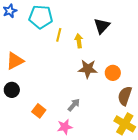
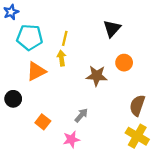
cyan pentagon: (41, 17) -> (30, 37), moved
yellow arrow: (79, 41) -> (61, 58), moved
orange triangle: (15, 61) -> (36, 71), moved
orange circle: (113, 73) -> (124, 63), moved

